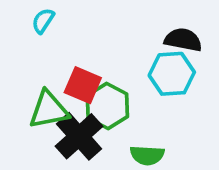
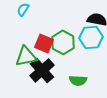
green hexagon: (107, 106) -> (63, 42), moved

